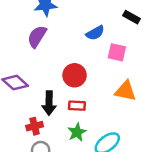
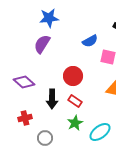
red rectangle: (77, 106) -> (75, 101), turned 32
red cross: (35, 126) -> (25, 118), moved

